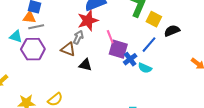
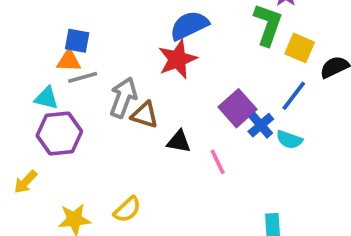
gray arrow: (78, 37) -> (123, 97), moved, size x1.5
pink line: (110, 37) -> (218, 162), moved
purple hexagon: (33, 49) -> (59, 134), moved
purple square: (118, 49) -> (238, 108), turned 36

